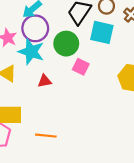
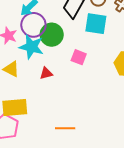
green circle: (66, 44) -> (52, 35), moved
orange line: (46, 136) -> (65, 128), moved

